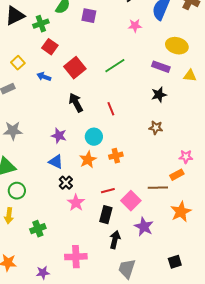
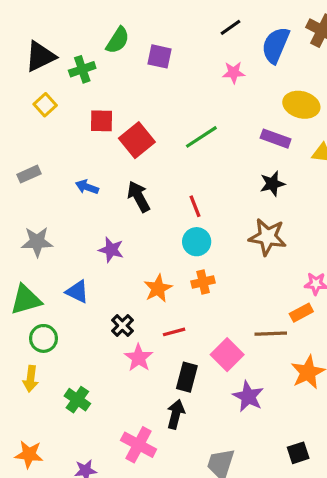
red square: (50, 47) -> (102, 121), moved, turned -35
yellow square: (18, 63) -> (45, 105), moved
blue arrow: (44, 77) -> (87, 187), moved
brown star: (156, 128) -> (268, 237), size x1.6
cyan circle: (94, 137) -> (197, 242), moved
blue triangle: (56, 162) -> (77, 292), moved
red line: (108, 191) -> (174, 332), moved
green cross: (38, 229) -> (77, 400), turned -35
black arrow: (115, 240) -> (176, 414), moved
pink cross: (76, 257) -> (139, 445), turned 30

